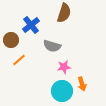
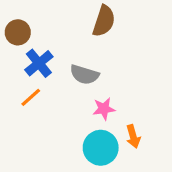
blue cross: (31, 25) -> (39, 63), moved
brown circle: (11, 40) -> (18, 32), moved

